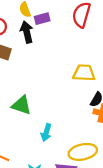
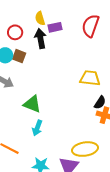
cyan arrow: (46, 133) -> (37, 128), moved

